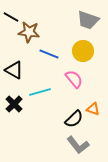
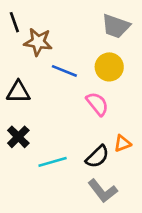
black line: (11, 17) -> (14, 22), turned 42
black triangle: (14, 70) -> (18, 92), turned -30
cyan line: (40, 92) -> (53, 162), moved
orange triangle: (93, 109) -> (122, 143), turned -40

